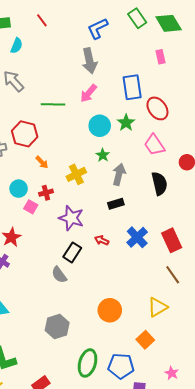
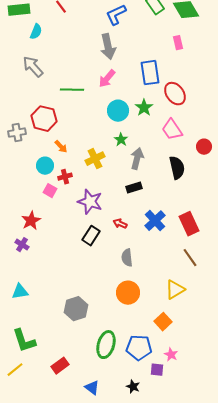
cyan circle: (19, 189) -> (45, 166), moved
gray semicircle: (59, 275) -> (127, 258), moved, turned 30
pink star: (172, 373) -> (171, 355), moved

